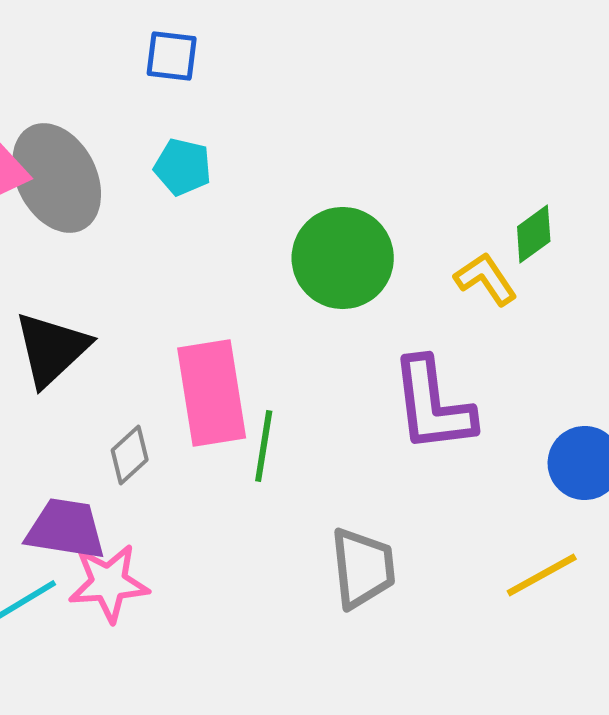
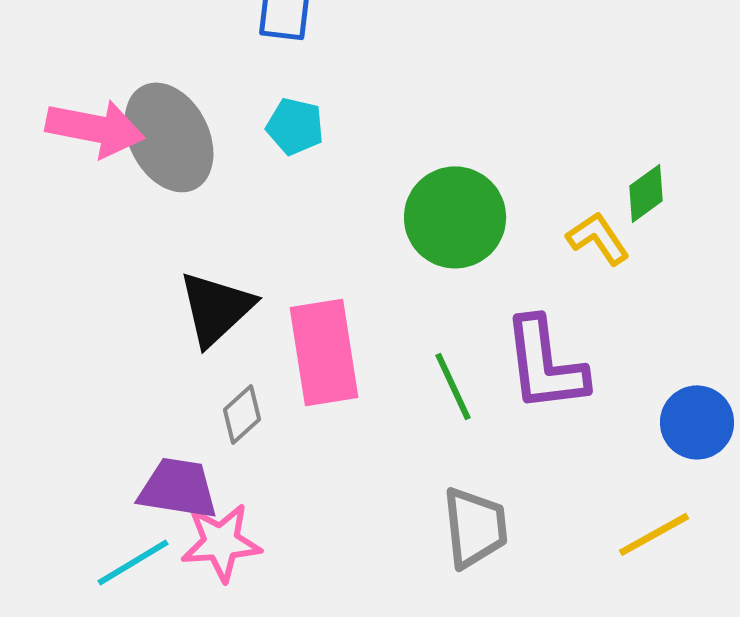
black triangle: (52, 349) -> (216, 308), moved
green line: (264, 446) -> (453, 386), moved, turned -34

